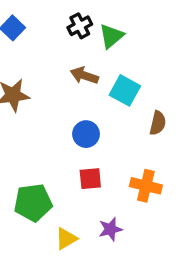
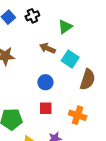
black cross: (80, 26) -> (32, 16), moved
brown semicircle: (158, 123) -> (88, 79), size x1.5

